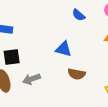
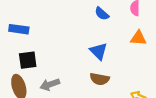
blue triangle: (64, 49) -> (98, 51), moved, turned 30

